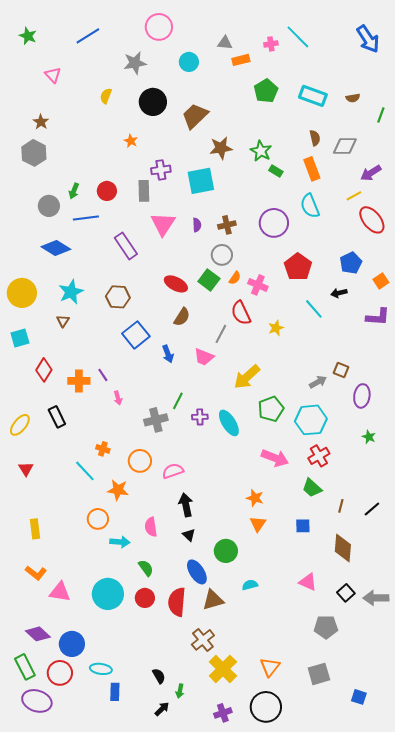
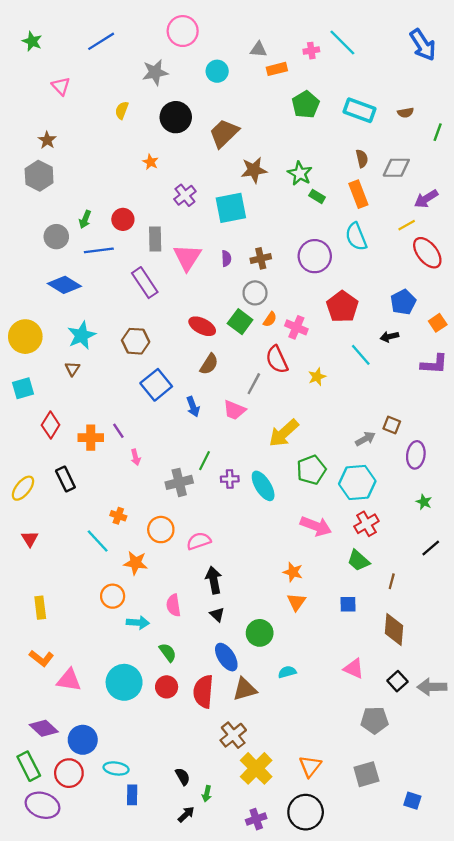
purple cross: (161, 170) -> (185, 195), turned -30
gray rectangle: (144, 191) -> (155, 239), moved
black line: (372, 509) -> (431, 548), moved

